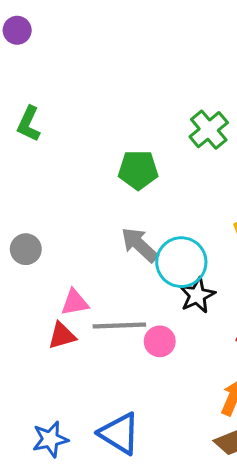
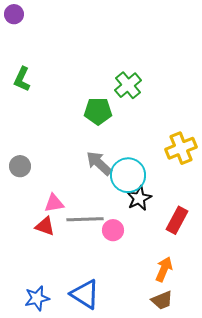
green cross: (209, 130) -> (128, 85), moved
red triangle: (62, 336) -> (45, 226), turned 35

